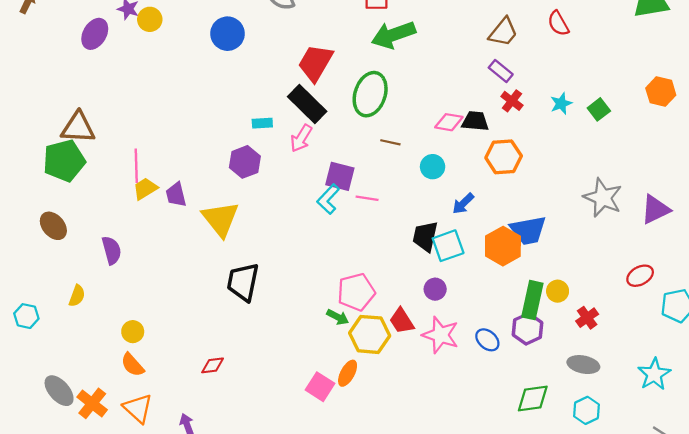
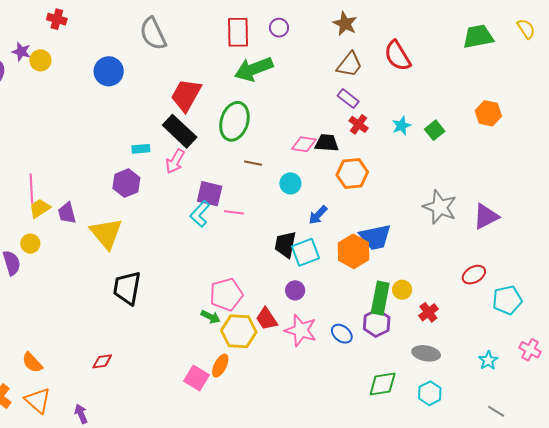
red semicircle: (558, 23) -> (397, 56), size x1.4
yellow circle: (133, 332) -> (30, 244), moved
cyan star: (654, 374) -> (488, 360), size x0.7

